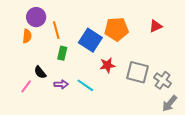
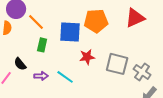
red triangle: (156, 26) -> (135, 18), size x1.5
orange line: (56, 30) -> (36, 22), turned -30
blue square: (90, 40) -> (70, 32), turned -30

